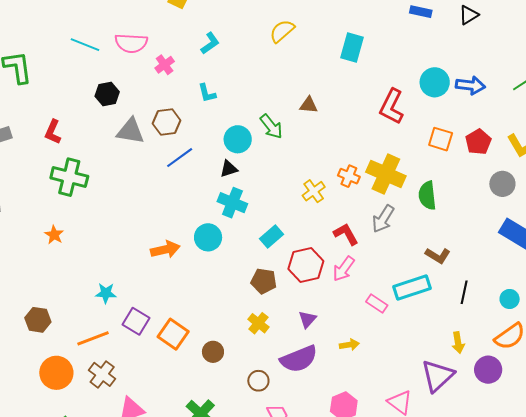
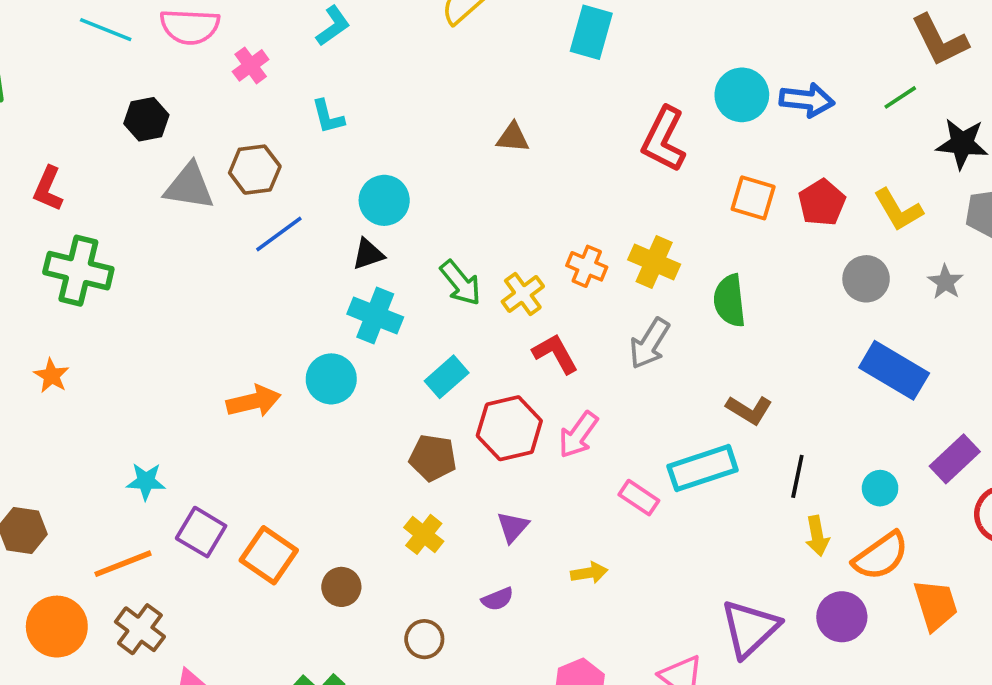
green arrow: (271, 126) -> (461, 283), moved
yellow cross: (386, 174) -> (654, 262), size x0.7
red L-shape: (346, 234) -> (555, 354), moved
yellow arrow: (458, 343) -> (817, 536), moved
purple semicircle: (299, 359) -> (497, 599), size x0.5

